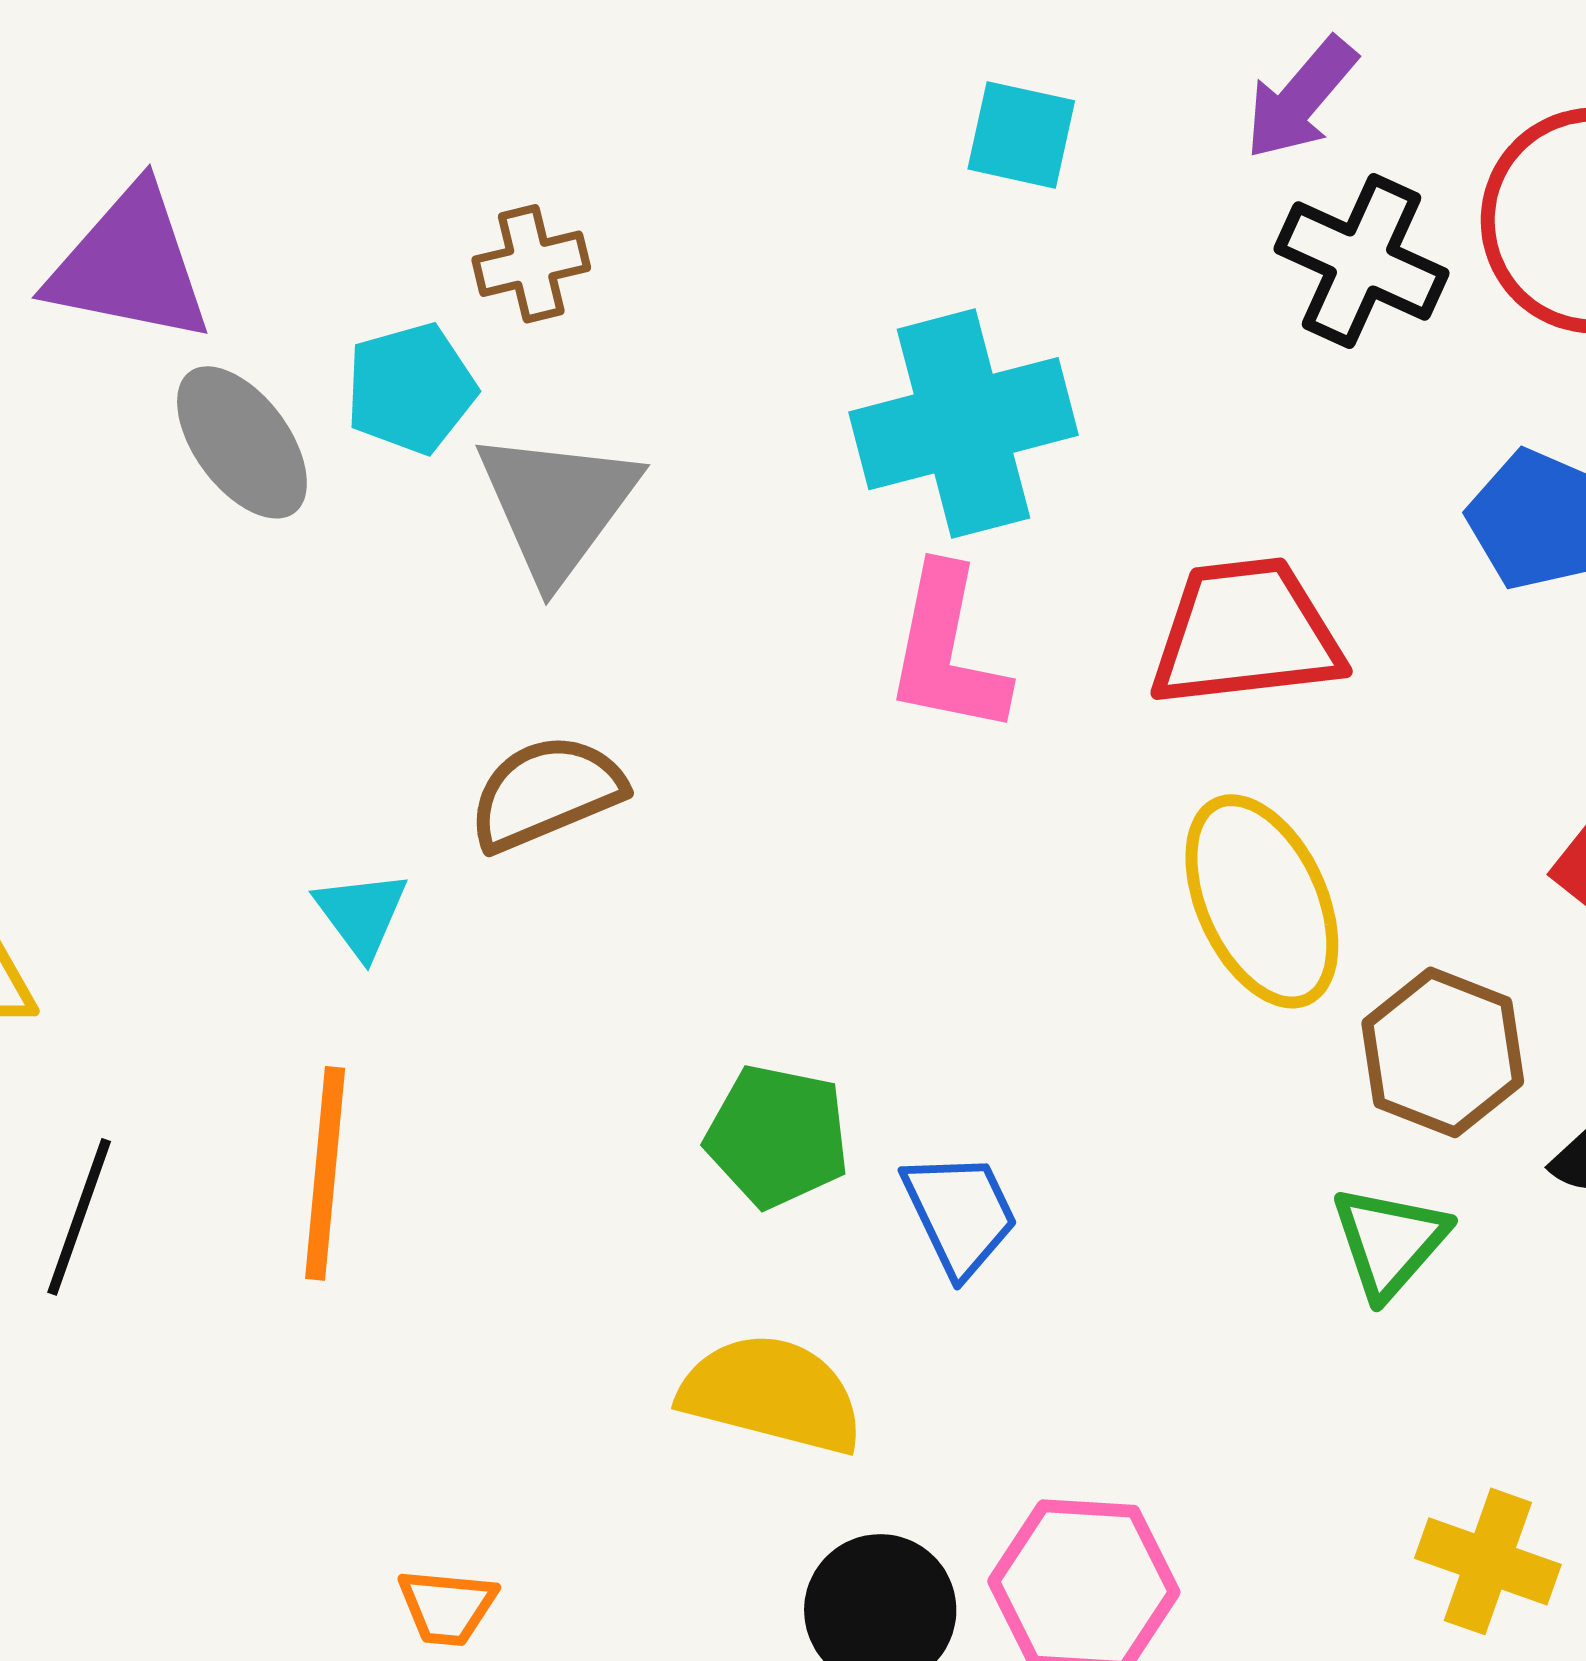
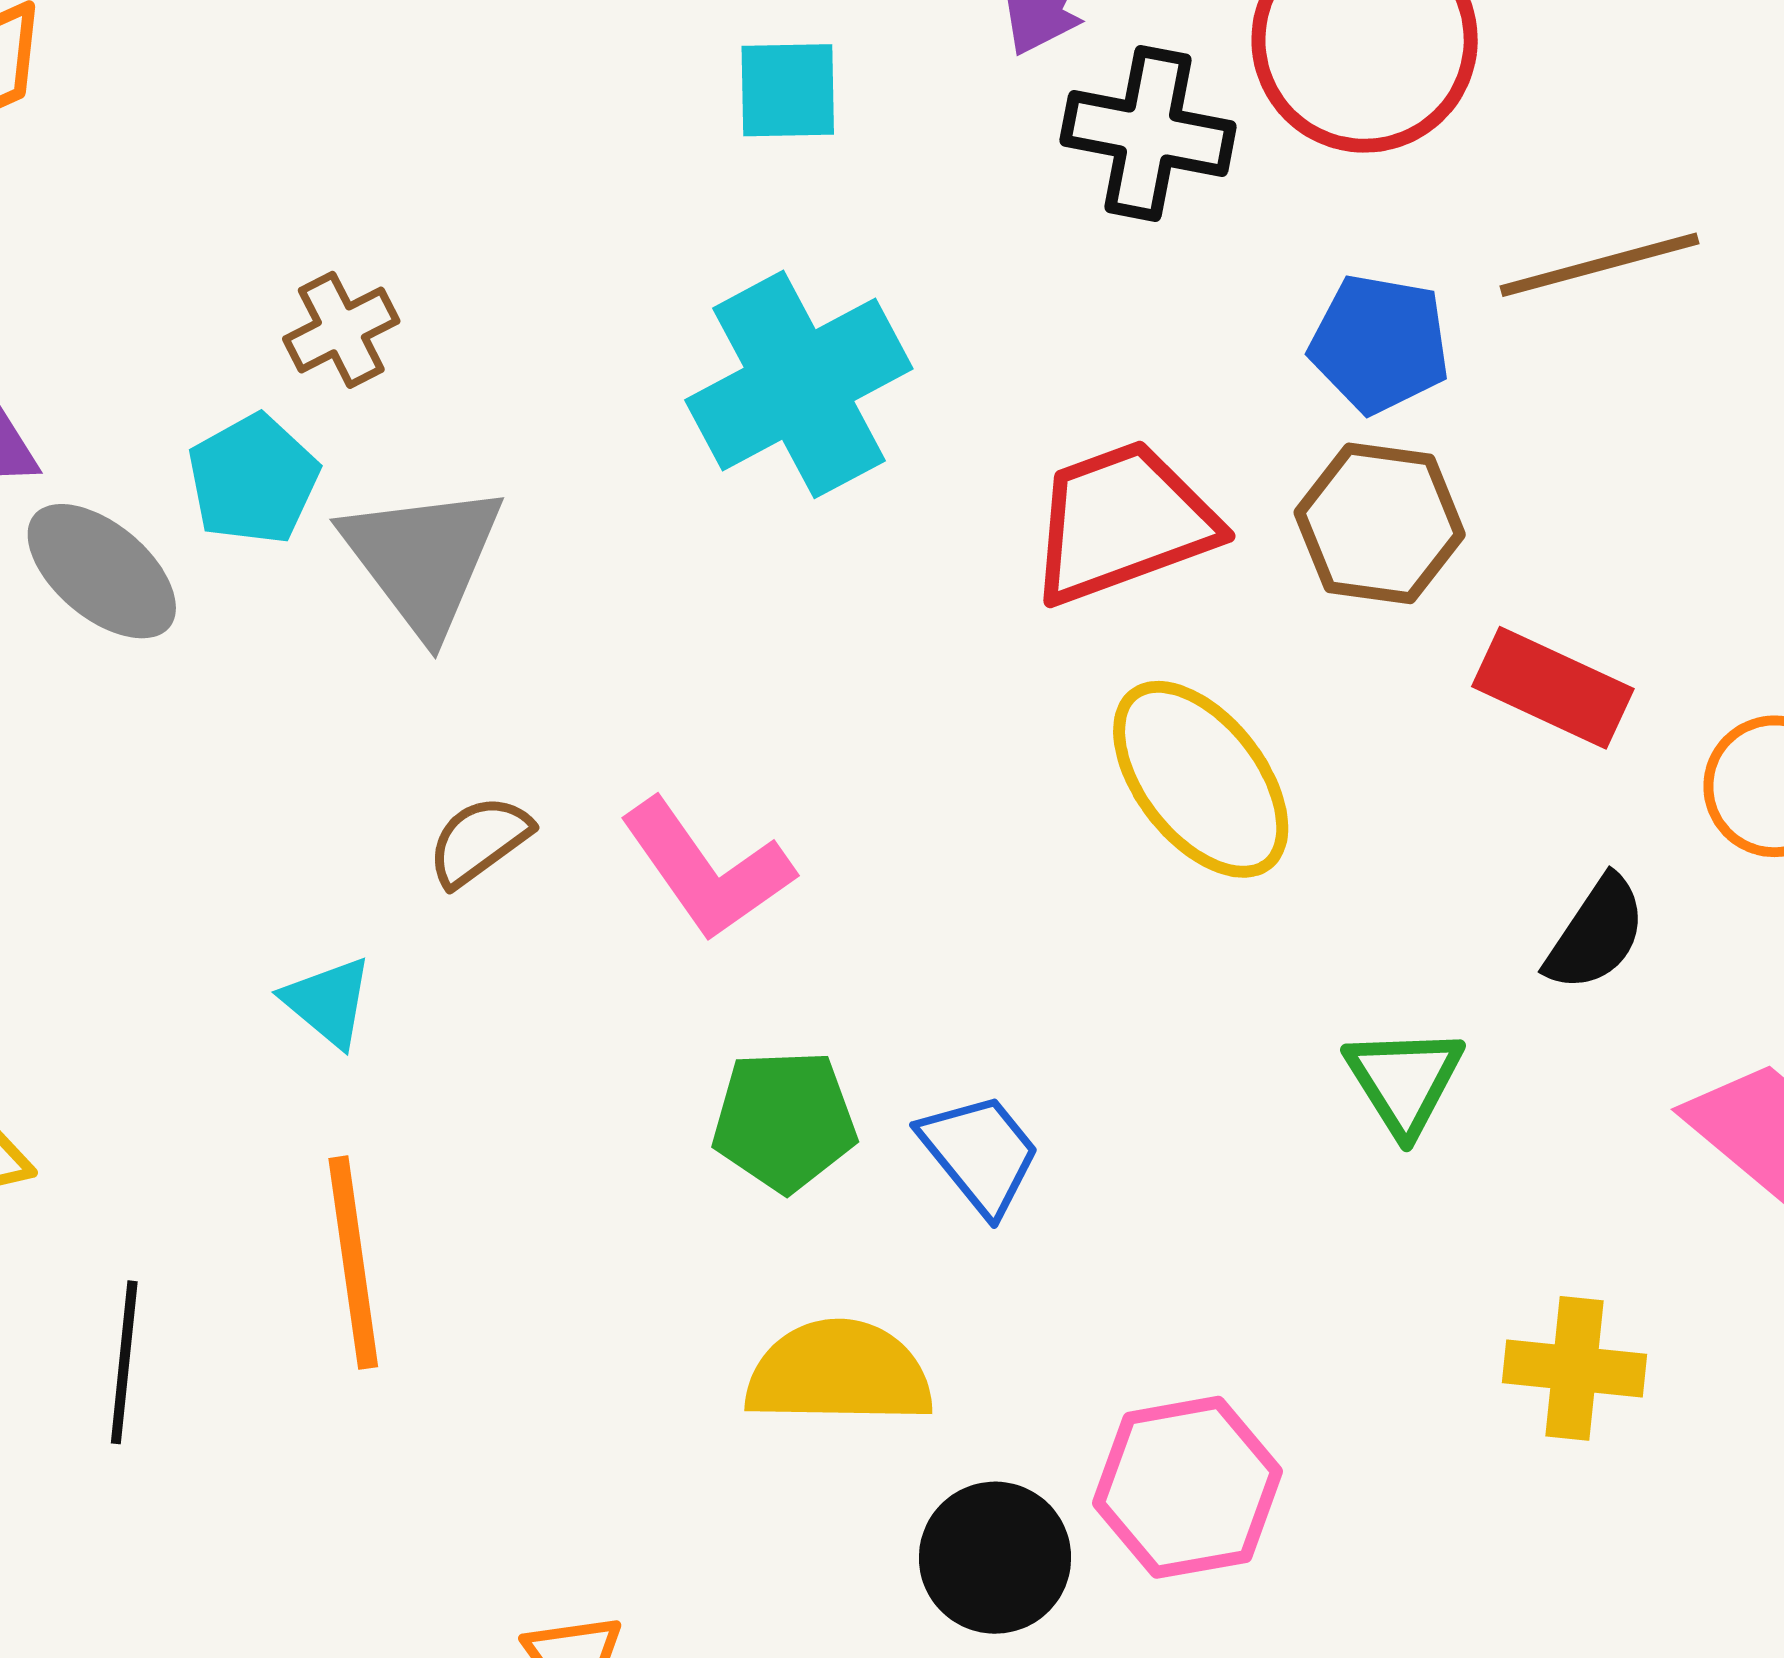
pink L-shape: (947, 651) -> (707, 870), moved, turned -33
brown semicircle: (546, 793) -> (479, 841), size x0.7
brown hexagon: (1443, 1052) -> (1380, 523), moved

